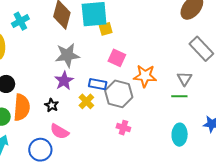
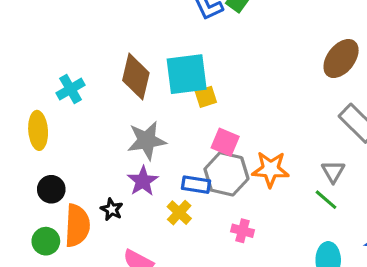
gray hexagon: (119, 94) -> (226, 174), moved
green line: (179, 96) -> (326, 200), turned 42
black star: (52, 105) -> (112, 209), moved
pink cross: (123, 128) -> (243, 231), moved

